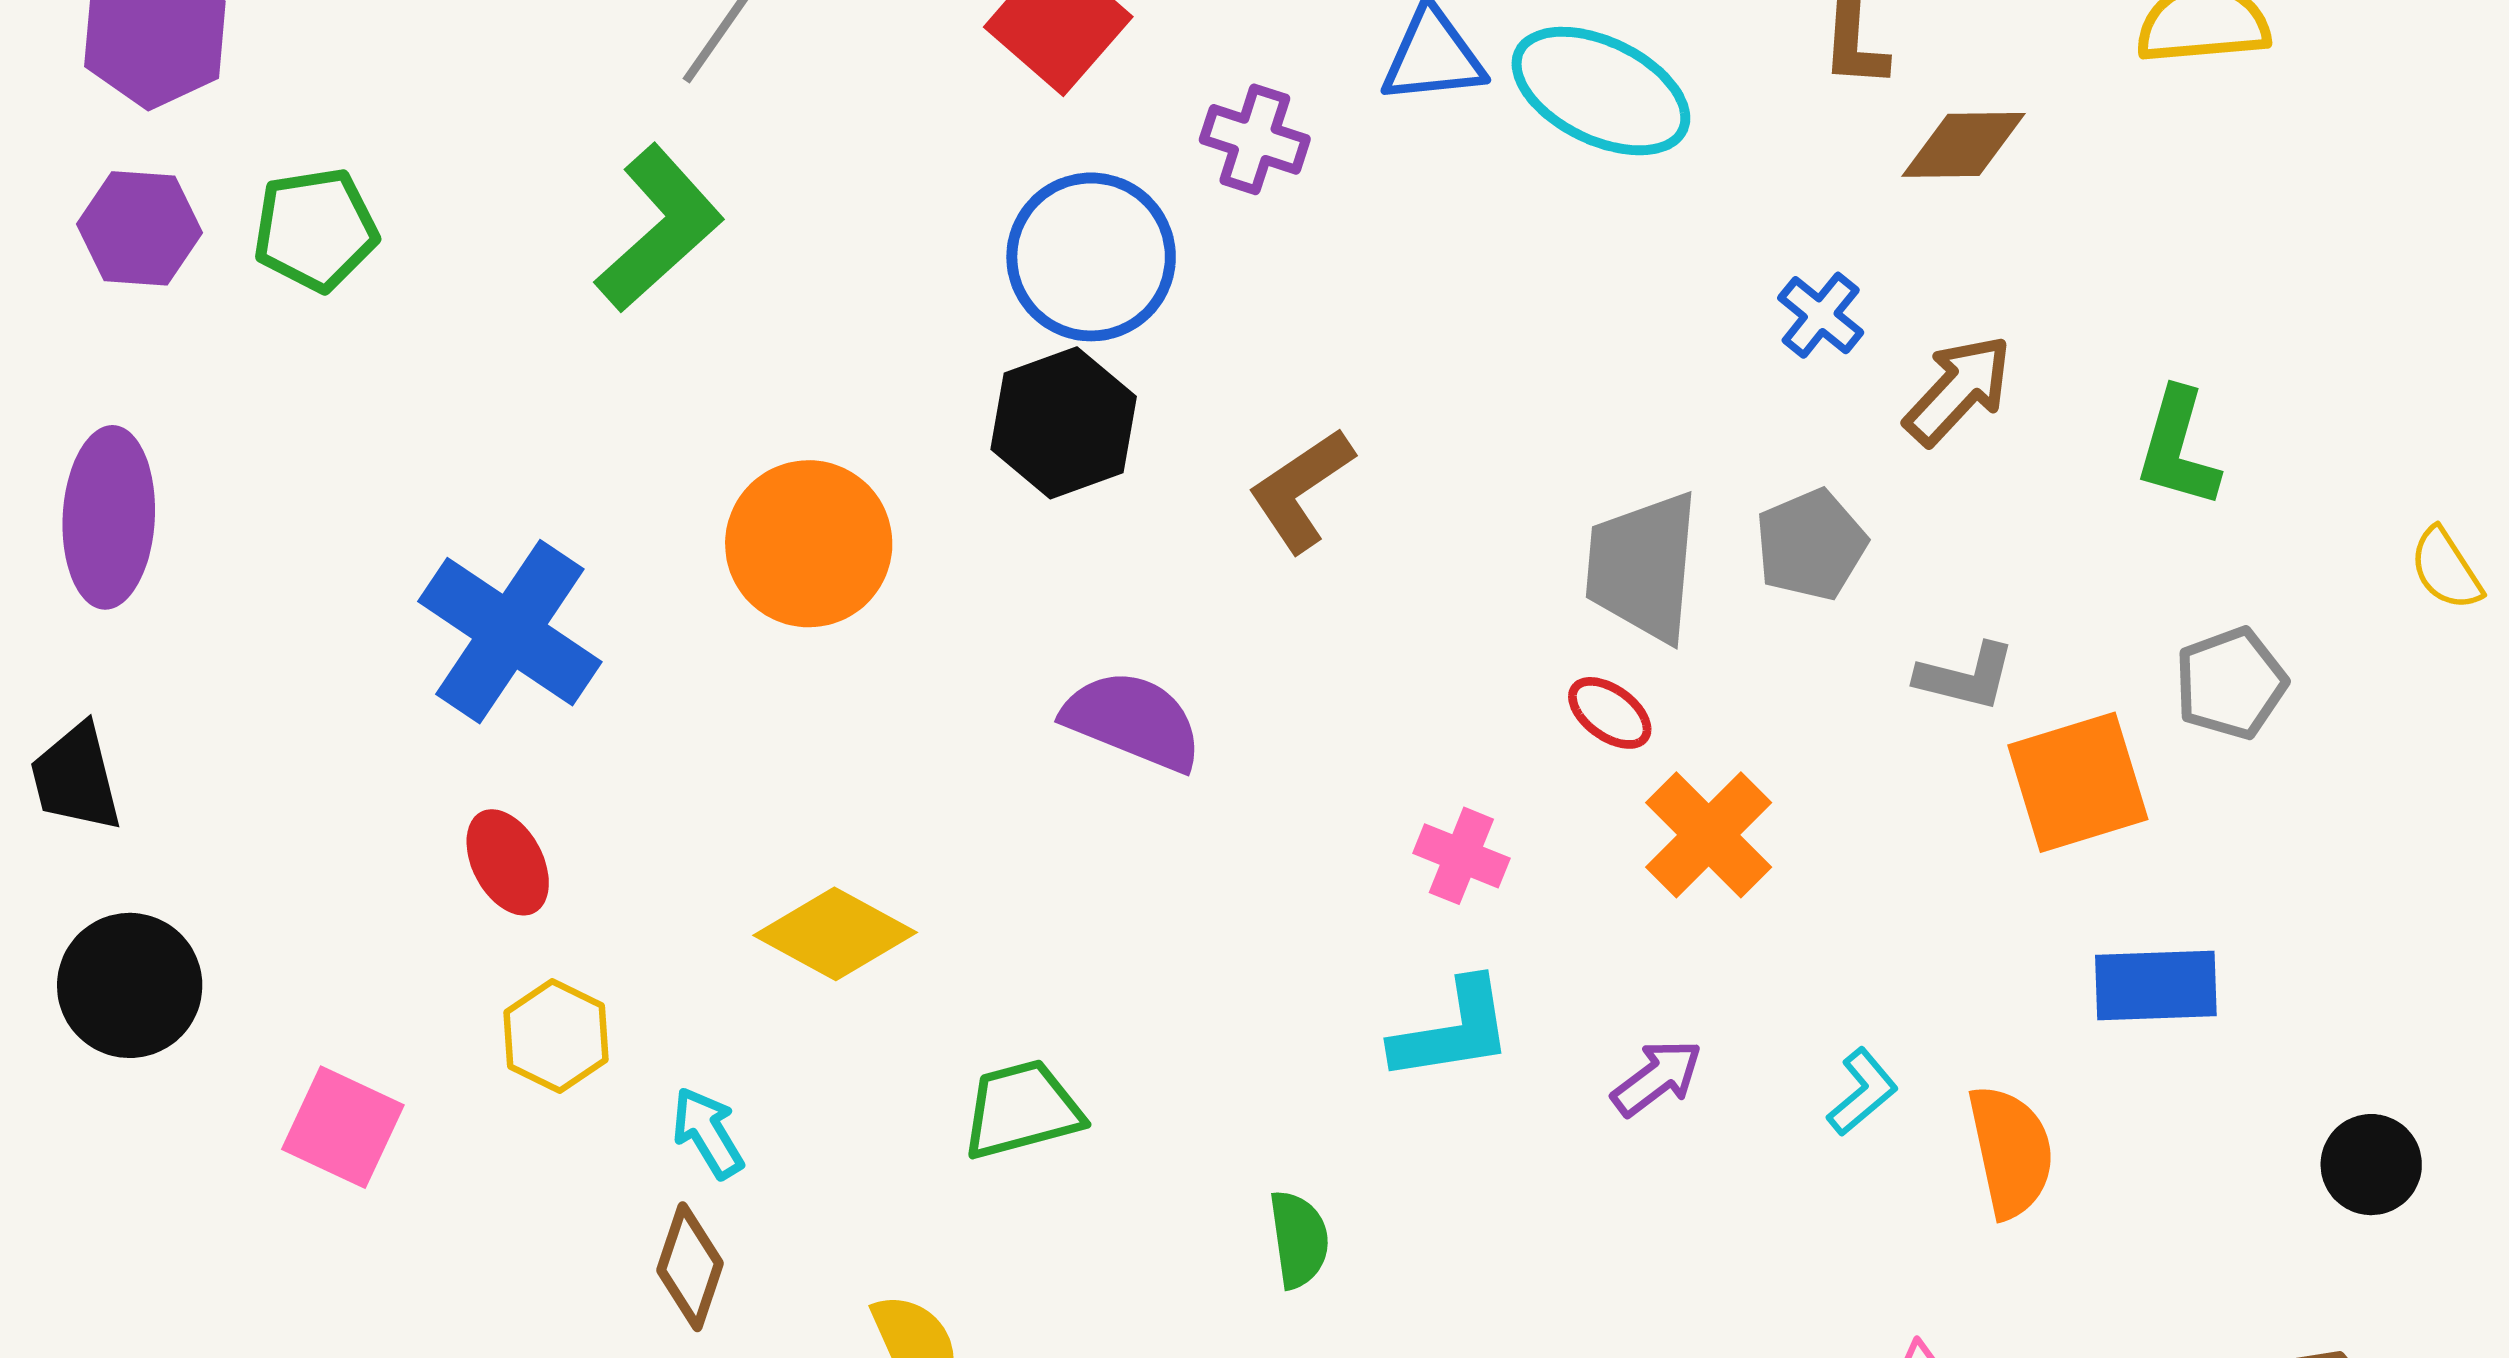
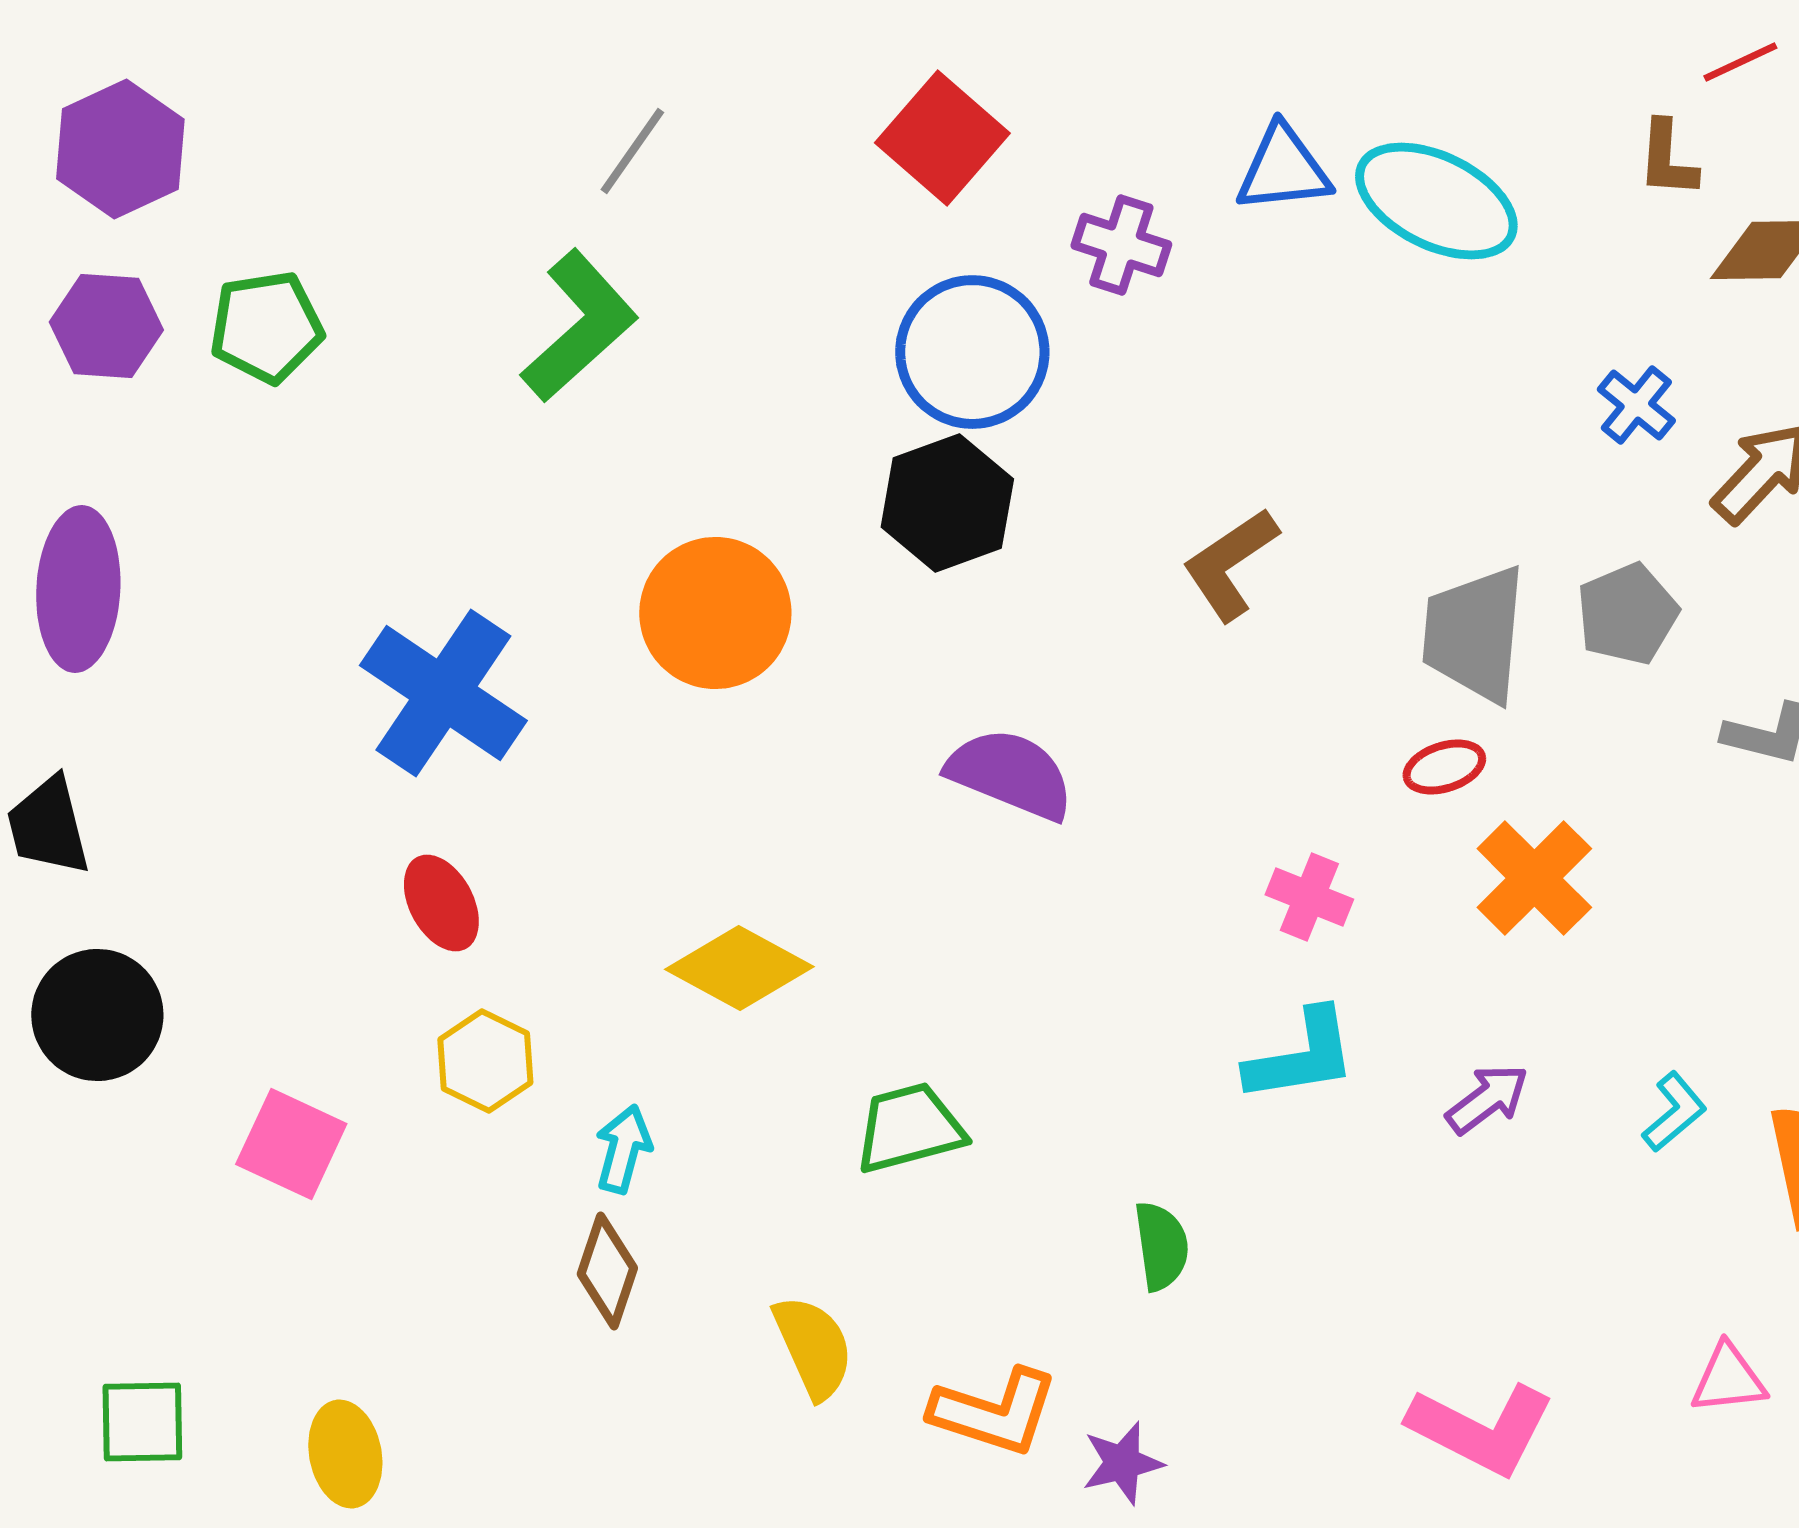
brown L-shape: (1301, 490) -> (1230, 564), moved
red ellipse: (1610, 713) -> (1444, 767), turned -54
cyan arrow: (708, 1133) -> (623, 1149), turned 46

